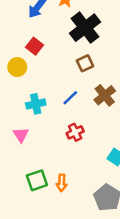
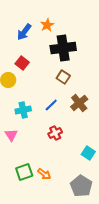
black cross: (85, 28) -> (63, 48), turned 30
brown square: (85, 63) -> (63, 77), turned -32
orange arrow: (62, 183) -> (44, 174), turned -56

